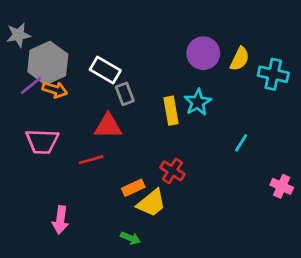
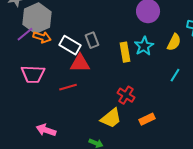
yellow semicircle: (240, 59) -> (174, 42), moved
white rectangle: (105, 70) -> (70, 45), moved
orange rectangle: (133, 188) -> (147, 119), moved
pink arrow: (60, 220) -> (46, 130), turned 102

